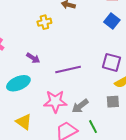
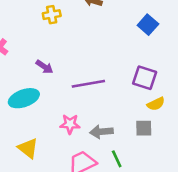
yellow cross: (44, 22) -> (52, 15), moved
pink star: (55, 101) -> (70, 124), size x0.7
gray arrow: (80, 106) -> (101, 132), turned 30

